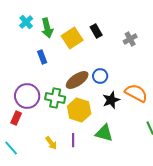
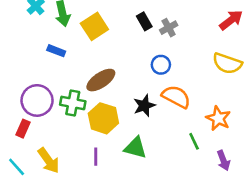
black rectangle: (96, 31) -> (144, 21), moved
blue rectangle: (42, 57) -> (56, 51), turned -48
blue circle: (100, 76) -> (161, 65), moved
yellow arrow: (51, 143) -> (49, 160), moved, size x1.5

